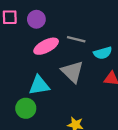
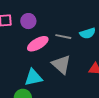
cyan semicircle: (103, 53) -> (88, 33), moved

